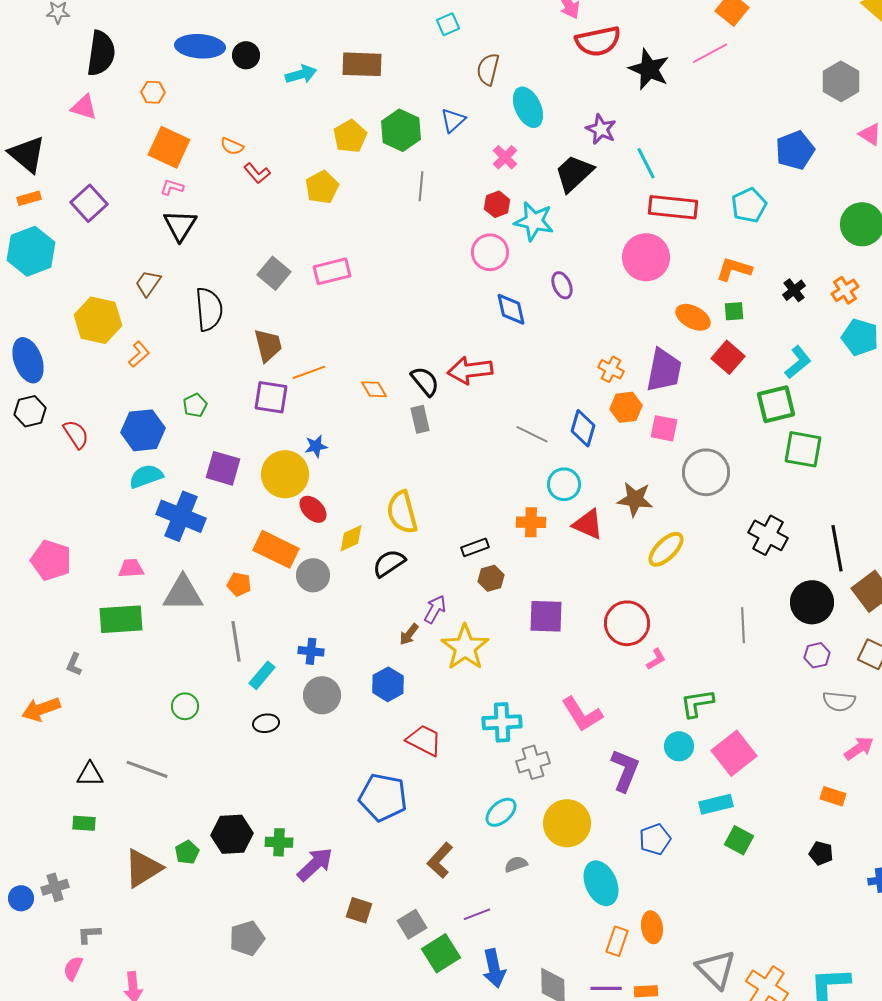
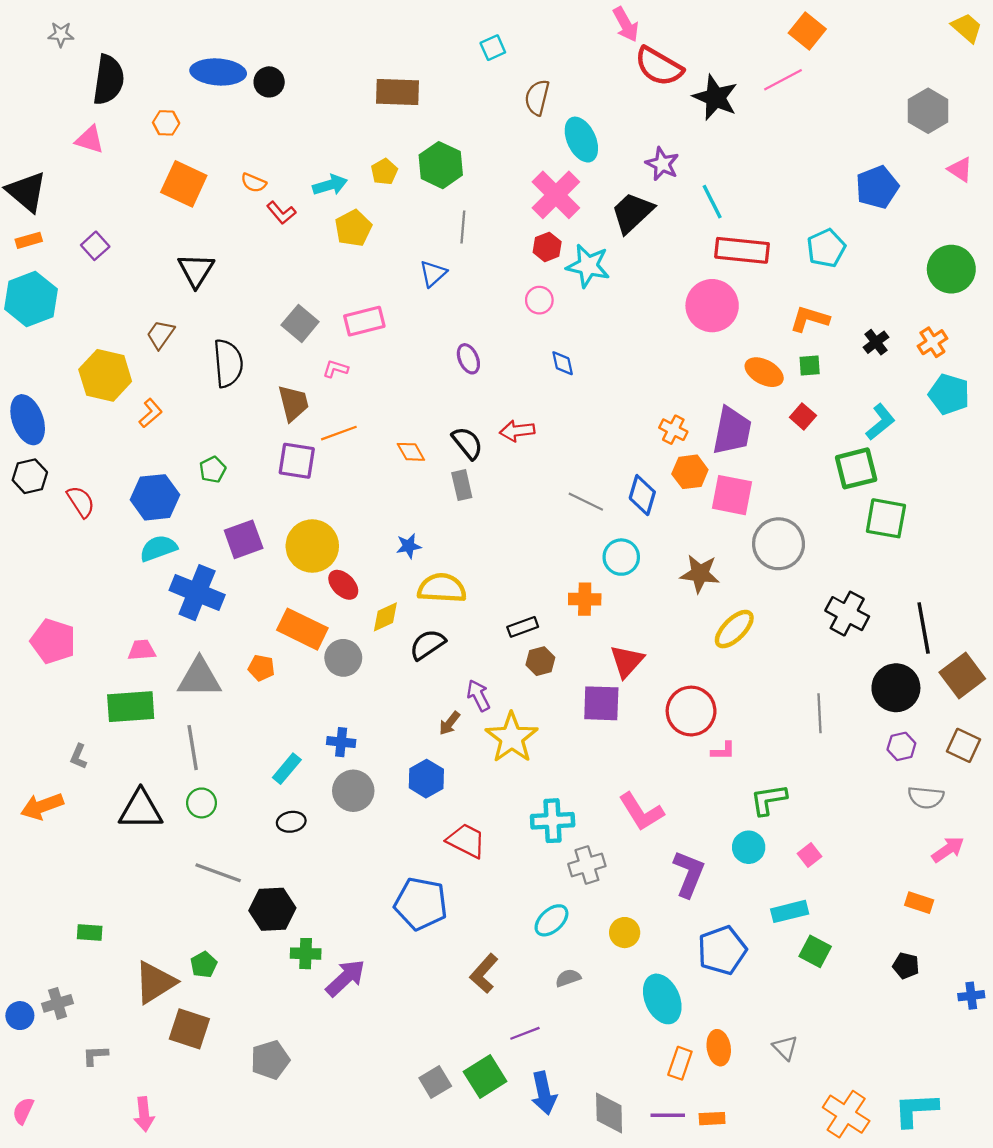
red semicircle: (598, 41) -> (659, 66), turned 42
cyan arrow: (301, 74) -> (330, 185), moved
blue triangle: (453, 120) -> (433, 274), moved
yellow pentagon: (350, 136) -> (384, 172), size x0.7
pink cross: (505, 157) -> (556, 195), size x1.8
pink L-shape: (172, 187) -> (336, 369), moved
purple square: (89, 203) -> (95, 246), size x0.7
pink circle: (490, 252) -> (539, 300), size x0.7
purple ellipse: (562, 285) -> (468, 359), moved
blue diamond: (511, 309) -> (563, 363), size x0.7
red square: (728, 357) -> (803, 416), size x0.7
red arrow: (470, 370) -> (517, 431), size x0.7
pink square: (664, 428) -> (732, 495), size x1.4
blue star: (316, 446) -> (409, 546), moved
purple square: (223, 468) -> (244, 539), turned -36
yellow semicircle: (402, 512) -> (442, 588), turned 108
red triangle: (588, 524) -> (627, 661), moved, turned 48
purple arrow: (435, 609) -> (478, 696), turned -56
gray line: (236, 641) -> (193, 748), moved
pink L-shape: (656, 659) -> (723, 751), turned 30
pink square: (734, 753) -> (810, 855), size x0.5
gray line: (147, 769) -> (218, 873), moved
black triangle: (90, 774) -> (141, 810), moved, size x1.5
yellow circle: (567, 823) -> (625, 933), size x0.6
black hexagon: (232, 834) -> (272, 909), moved
blue pentagon: (655, 839) -> (722, 950), size x1.4
brown square: (359, 910) -> (189, 1029), moved, size x1.4
gray square: (412, 924) -> (435, 1082), moved
pink semicircle: (73, 968) -> (23, 1111), moved
gray triangle: (716, 969) -> (785, 1048), moved, size x0.6

